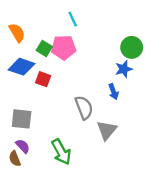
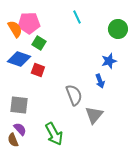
cyan line: (73, 19) -> (77, 17), moved
pink pentagon: (64, 47) -> (29, 23), moved
green circle: (132, 47) -> (118, 29), moved

